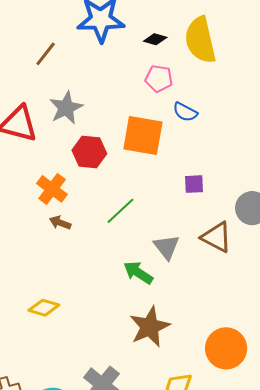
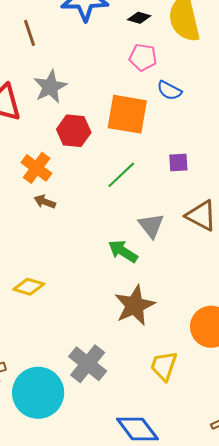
brown line: (46, 54) -> (30, 33), turned -56
green line: (120, 211) -> (121, 175), moved

